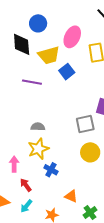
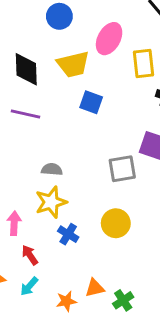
black diamond: (22, 44) -> (26, 69), moved
blue square: (67, 72) -> (91, 102), moved, turned -35
purple line: (32, 82) -> (25, 114), moved
yellow circle: (90, 152) -> (116, 223), moved
orange triangle: (71, 196) -> (95, 288), moved, turned -40

